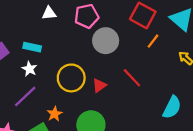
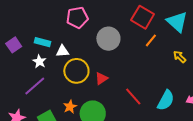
white triangle: (49, 13) -> (62, 51), moved
pink pentagon: (87, 16) -> (77, 18), moved
red line: (132, 78) -> (133, 96), moved
orange star: (55, 114) -> (70, 107), moved

